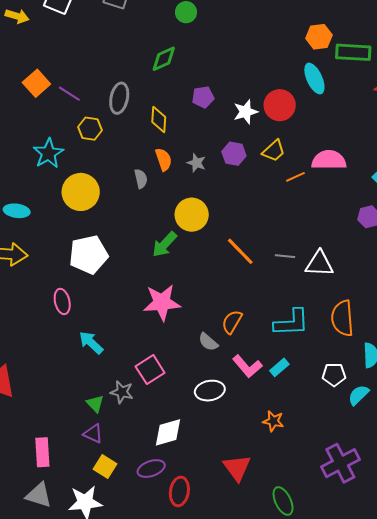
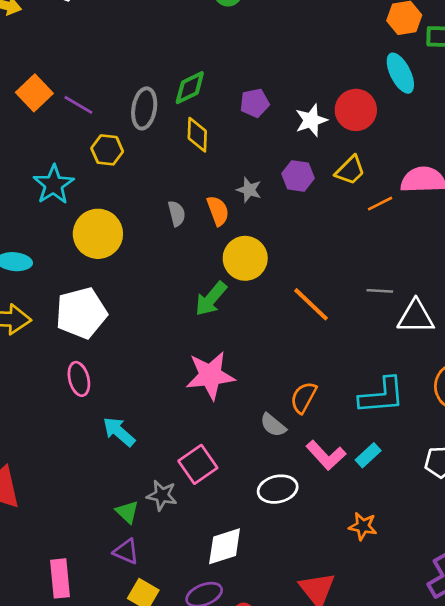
green diamond: (164, 59) -> (190, 88), moved
orange semicircle: (164, 160) -> (218, 211), moved
white pentagon: (89, 255) -> (81, 313), moved
gray line: (285, 256) -> (380, 291), moved

